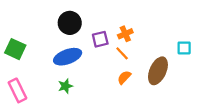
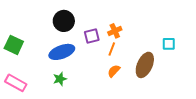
orange line: (122, 53) -> (112, 49), turned 64
pink rectangle: (17, 90) -> (16, 83), turned -35

